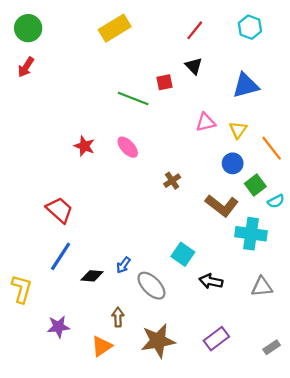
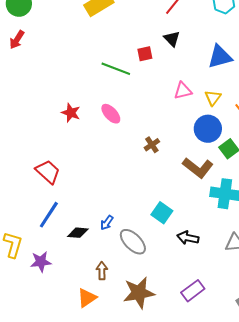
blue circle: (233, 163) -> (208, 129), size x1.4
purple star: (58, 327) -> (41, 262), moved

